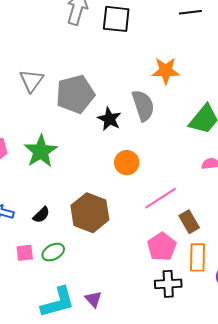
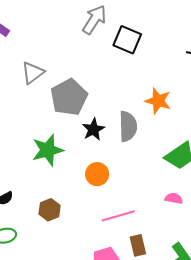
gray pentagon: (75, 94) -> (69, 97), turned -30
green star: (41, 151) -> (48, 150), moved
brown hexagon: (90, 213) -> (50, 210), size x0.6

